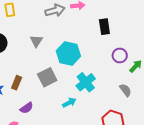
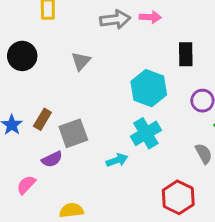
cyan hexagon: (68, 54) -> (149, 88), moved
gray square: (47, 77) -> (73, 133), moved

